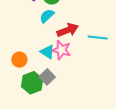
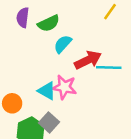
cyan semicircle: (47, 16) -> (63, 44), moved
red arrow: (68, 30) -> (88, 60), moved

